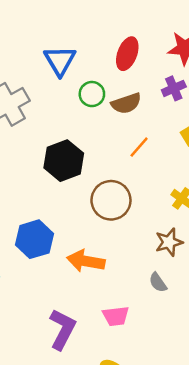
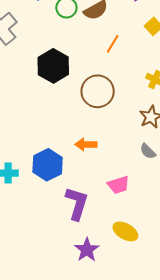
blue hexagon: (34, 239) -> (48, 165), moved
orange arrow: (86, 261) -> (86, 144), size x0.7

